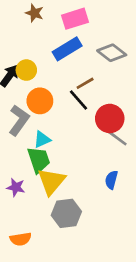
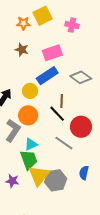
yellow circle: (26, 70) -> (30, 91), moved
brown line: (85, 83) -> (62, 101), turned -56
gray line: (115, 137) -> (64, 143), moved
gray hexagon: (66, 213) -> (56, 180), moved

